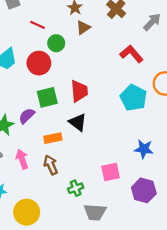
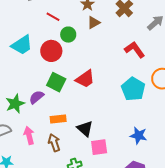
red trapezoid: (79, 91) -> (85, 79), turned 55
green square: (47, 97) -> (56, 82), turned 36
black triangle: (78, 122) -> (85, 129), moved
pink square: (111, 172) -> (99, 147), moved

